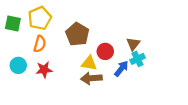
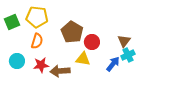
yellow pentagon: (40, 18) -> (37, 17), turned 30
green square: (13, 24) -> (12, 22), turned -35
red circle: (105, 51) -> (92, 42), moved
brown arrow: (91, 78) -> (60, 71), moved

